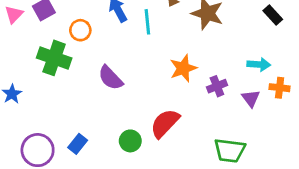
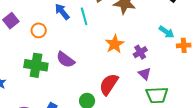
green cross: (54, 58) -> (36, 65), moved
cyan arrow: (259, 64) -> (166, 32), turned 42
purple triangle: (251, 98) -> (145, 74), moved

